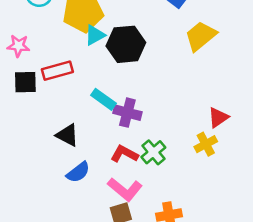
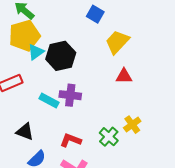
purple cross: (127, 113) -> (70, 95), moved
red triangle: (218, 117) -> (124, 76), moved, turned 42
green cross: (153, 152) -> (109, 137), moved

